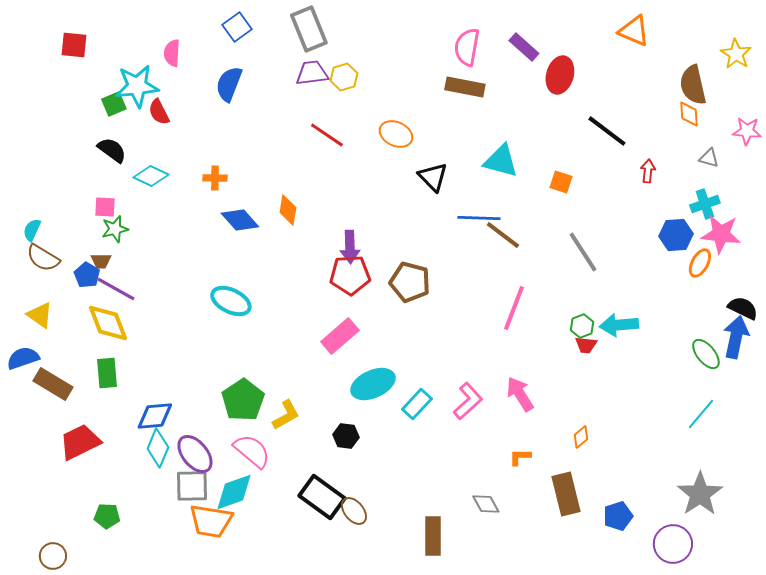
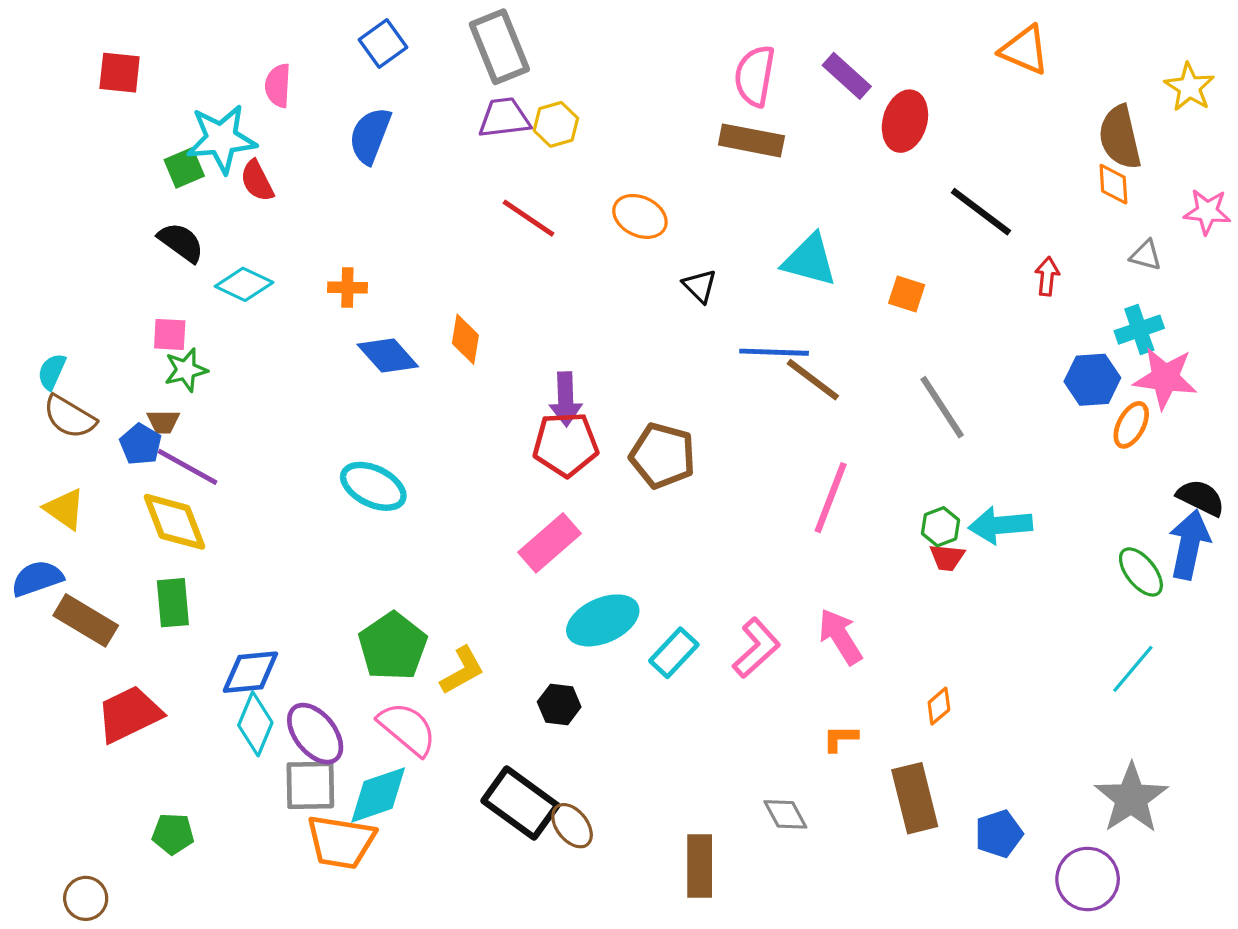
black triangle: (433, 177) -> (700, 286), size x0.7

